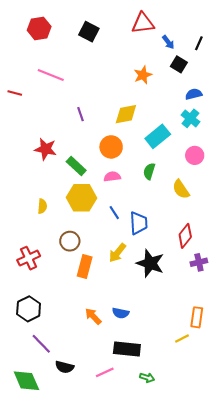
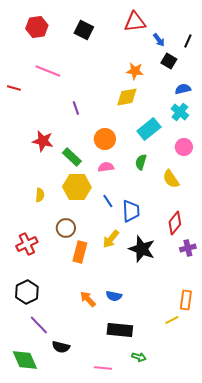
orange star: (143, 75) -> (135, 71), turned 30
yellow diamond: (126, 114) -> (127, 97), moved
pink line: (105, 372) -> (103, 368), moved, turned 30

